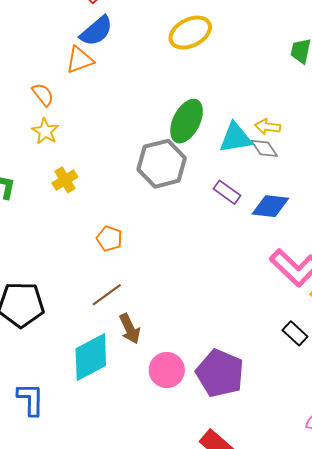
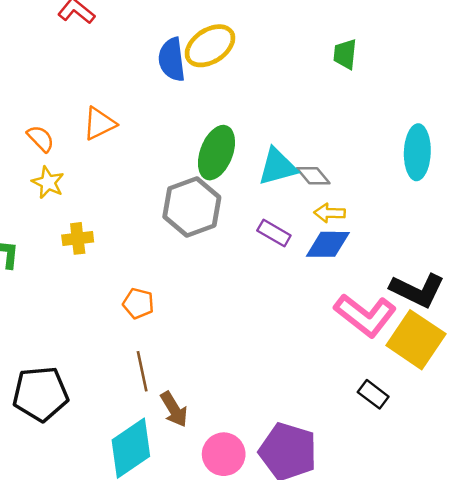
blue semicircle: (96, 31) -> (172, 60), moved, turned 129
orange triangle: (80, 60) -> (99, 123), moved
yellow arrow: (268, 127) -> (329, 213), moved
yellow cross: (65, 180) -> (78, 238), turned 30
brown line: (107, 295) -> (142, 371), turned -60

